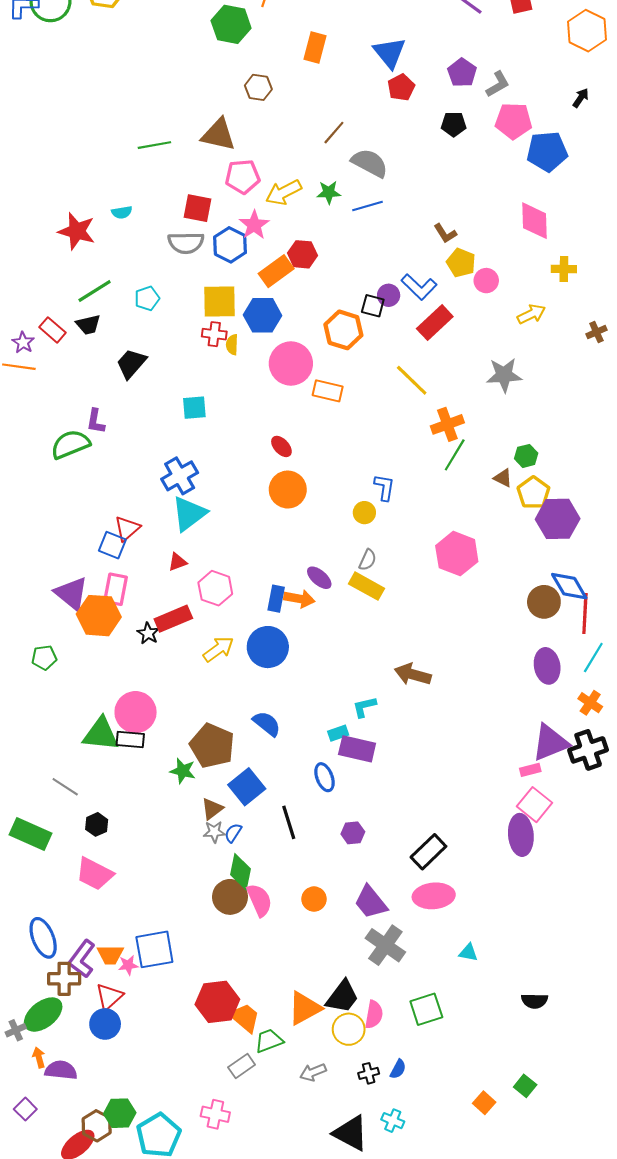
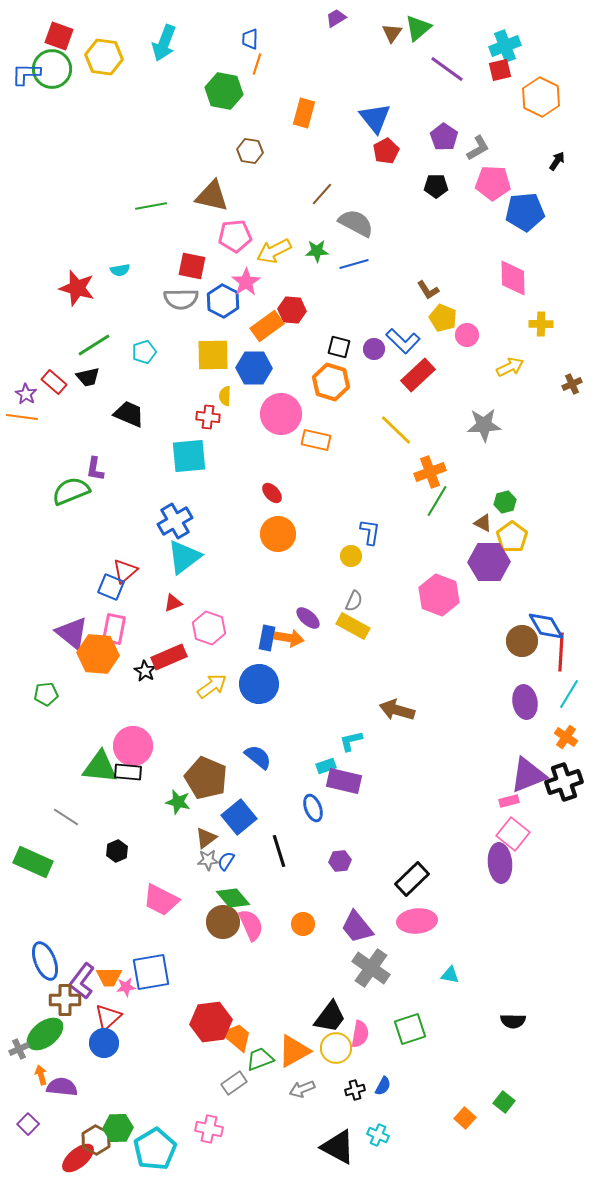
orange hexagon: (587, 31) -> (541, 97), moved
black square: (373, 306) -> (339, 347), moved
red cross: (214, 334) -> (208, 417), moved
black trapezoid: (131, 364) -> (129, 414), turned 72
cyan square: (194, 408) -> (189, 456), size x1.5
purple hexagon: (558, 519) -> (489, 562), moved
black hexagon: (97, 824) -> (117, 851), moved
green diamond: (241, 872) -> (233, 898), turned -52
pink trapezoid: (95, 874) -> (161, 900), moved
orange triangle: (305, 1008) -> (294, 1051), moved

